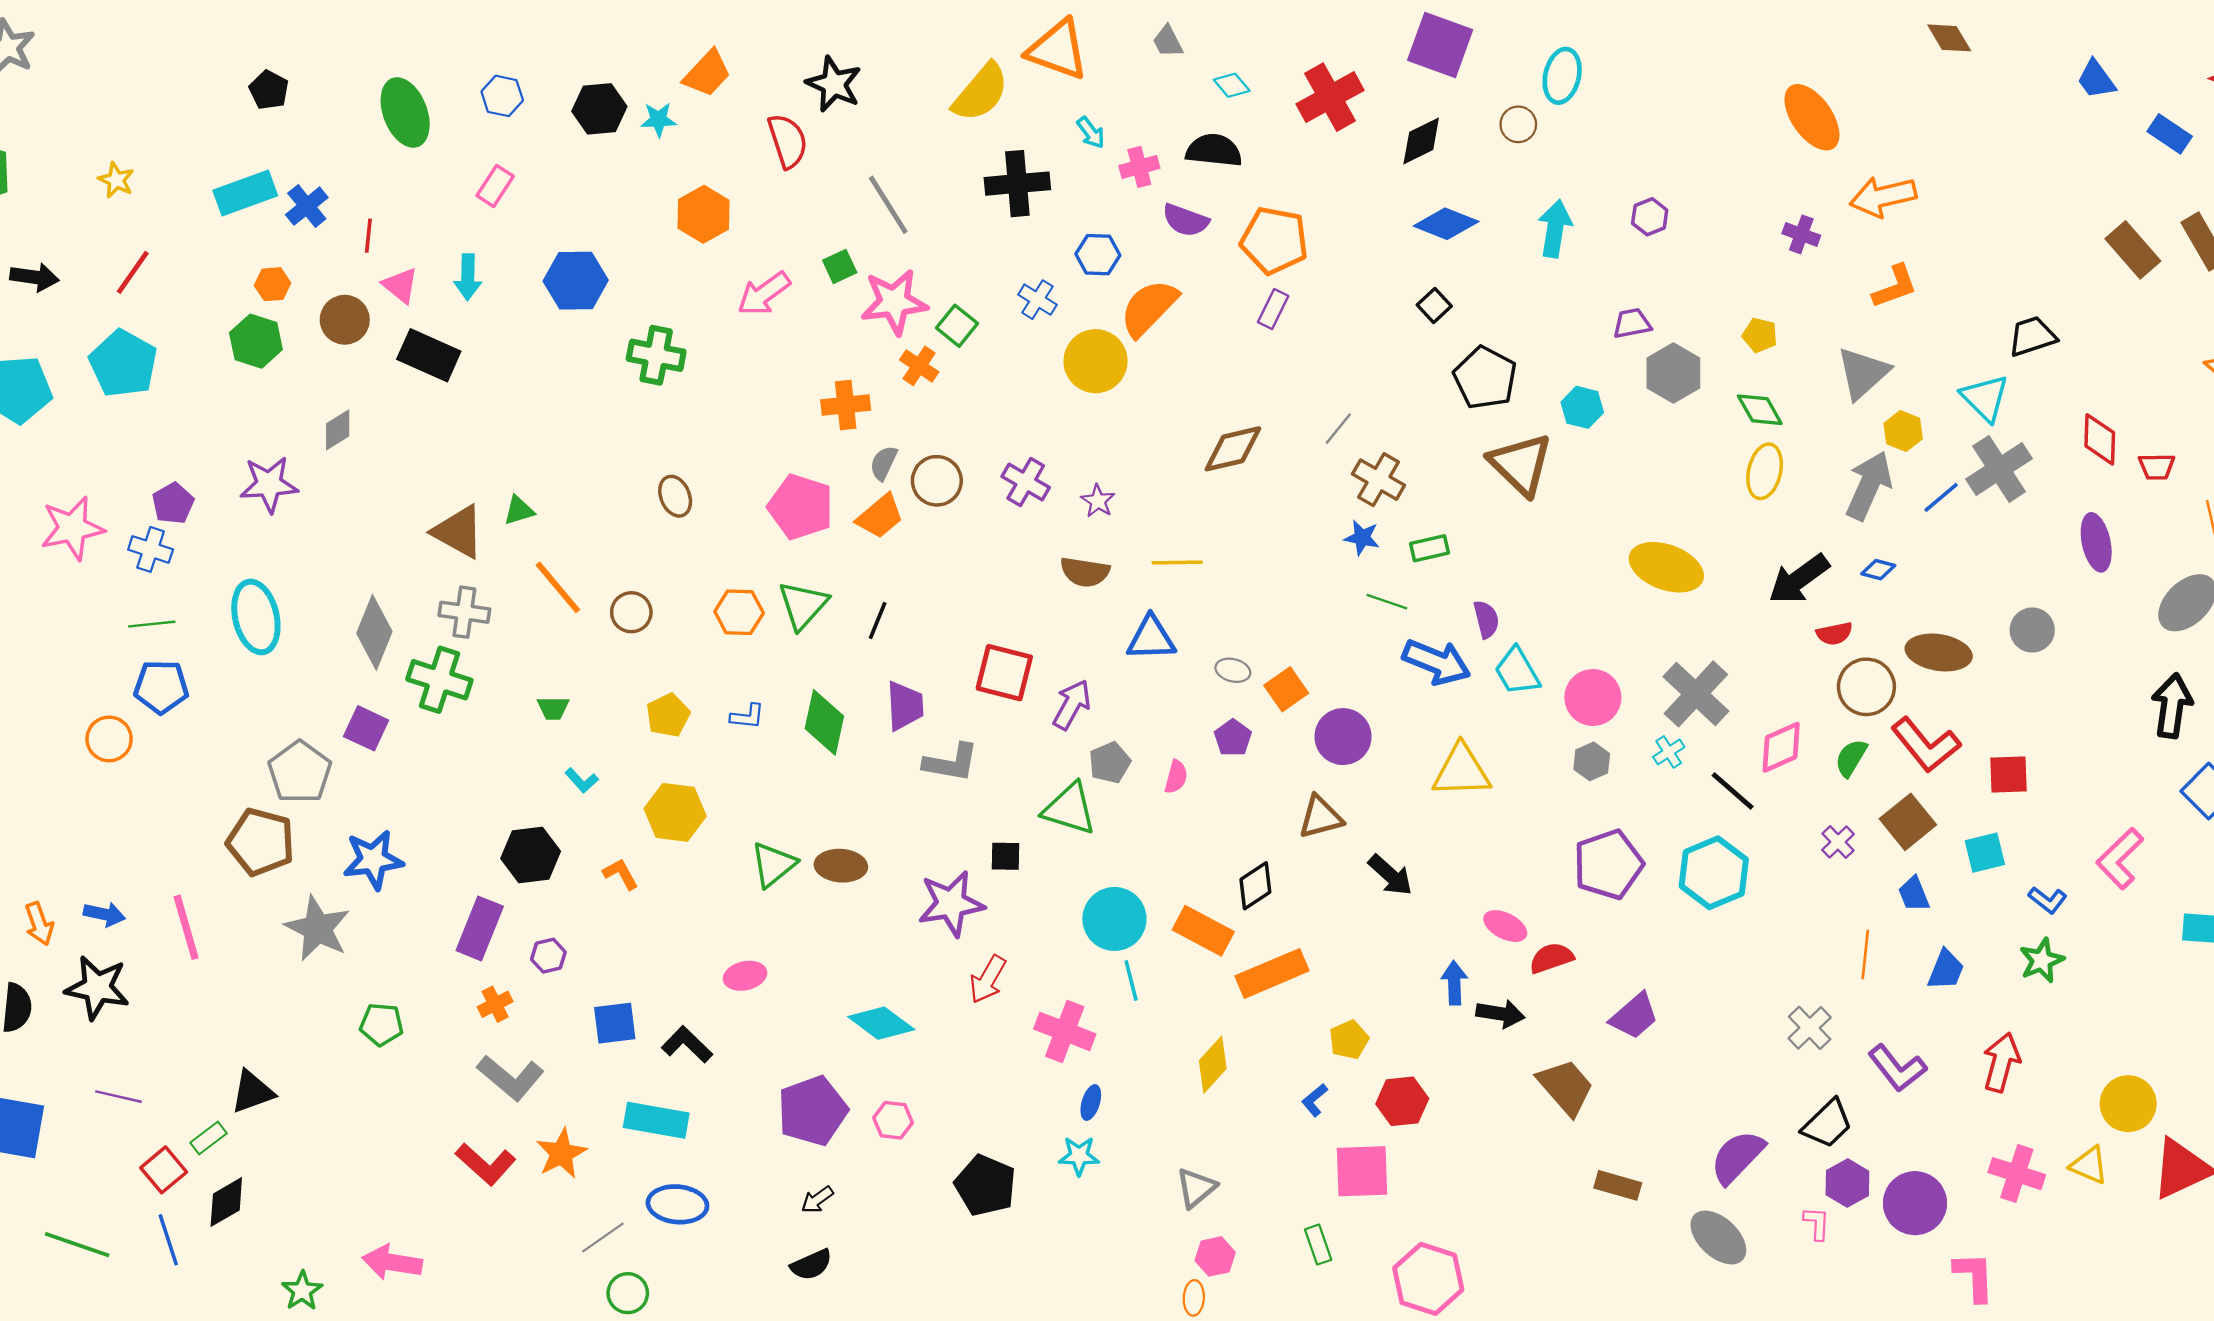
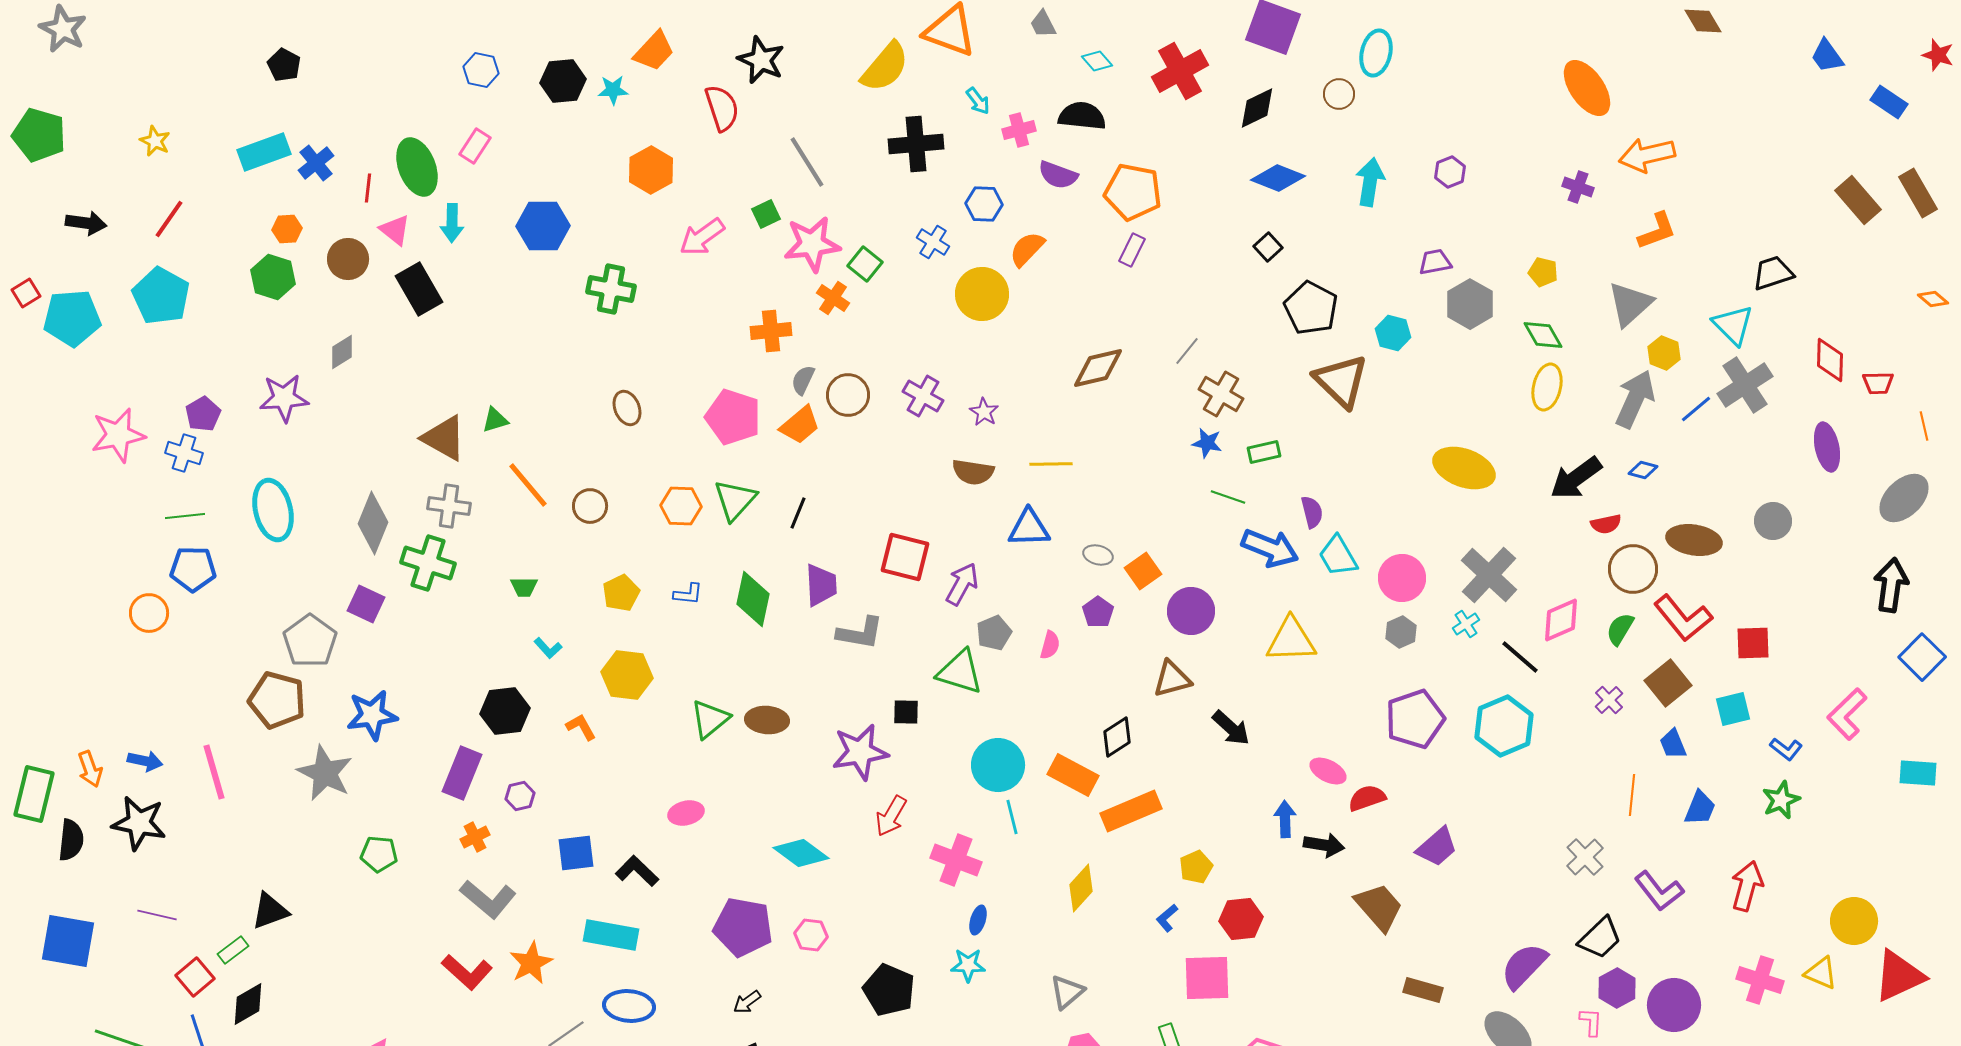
green ellipse: (405, 112) -> (417, 167), moved
orange semicircle: (1149, 308) -> (1027, 249), size x0.7
black rectangle: (429, 355) -> (419, 289), turned 36
purple pentagon: (812, 1111) -> (743, 927), turned 30

